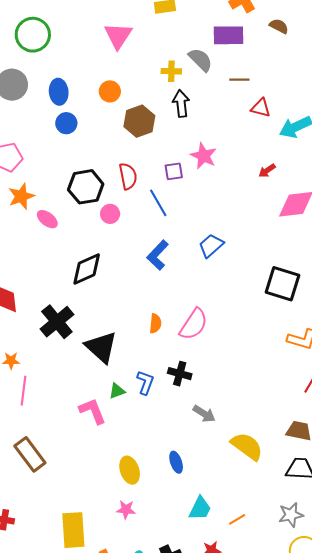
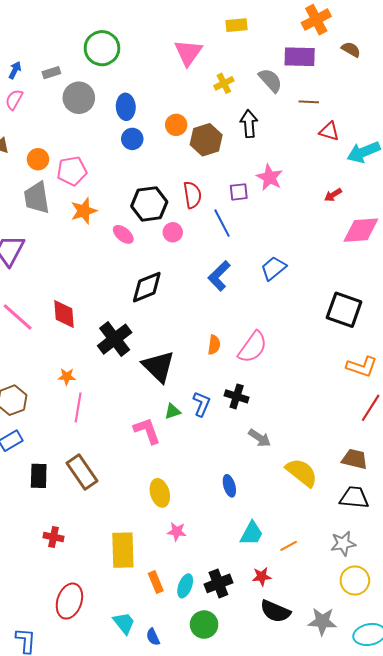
yellow cross: (171, 71) -> (224, 83), moved, turned -30
orange circle: (110, 91) -> (176, 125), moved
pink ellipse: (47, 219) -> (123, 234), moved
yellow ellipse: (130, 470) -> (160, 493), moved

